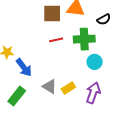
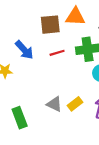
blue arrow: (24, 67) -> (24, 50), moved
green rectangle: (17, 96) -> (20, 118), turned -54

